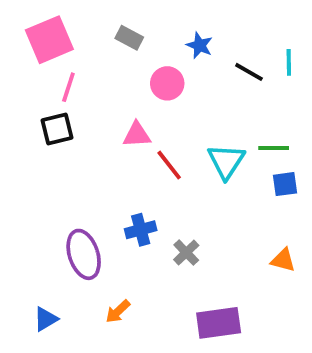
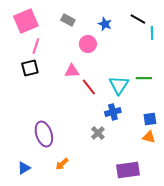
black line: (249, 72) -> (138, 19), moved
blue square: (285, 184) -> (150, 119), moved
blue cross: (141, 230) -> (113, 112), moved
purple rectangle: (219, 323) -> (128, 170), moved

